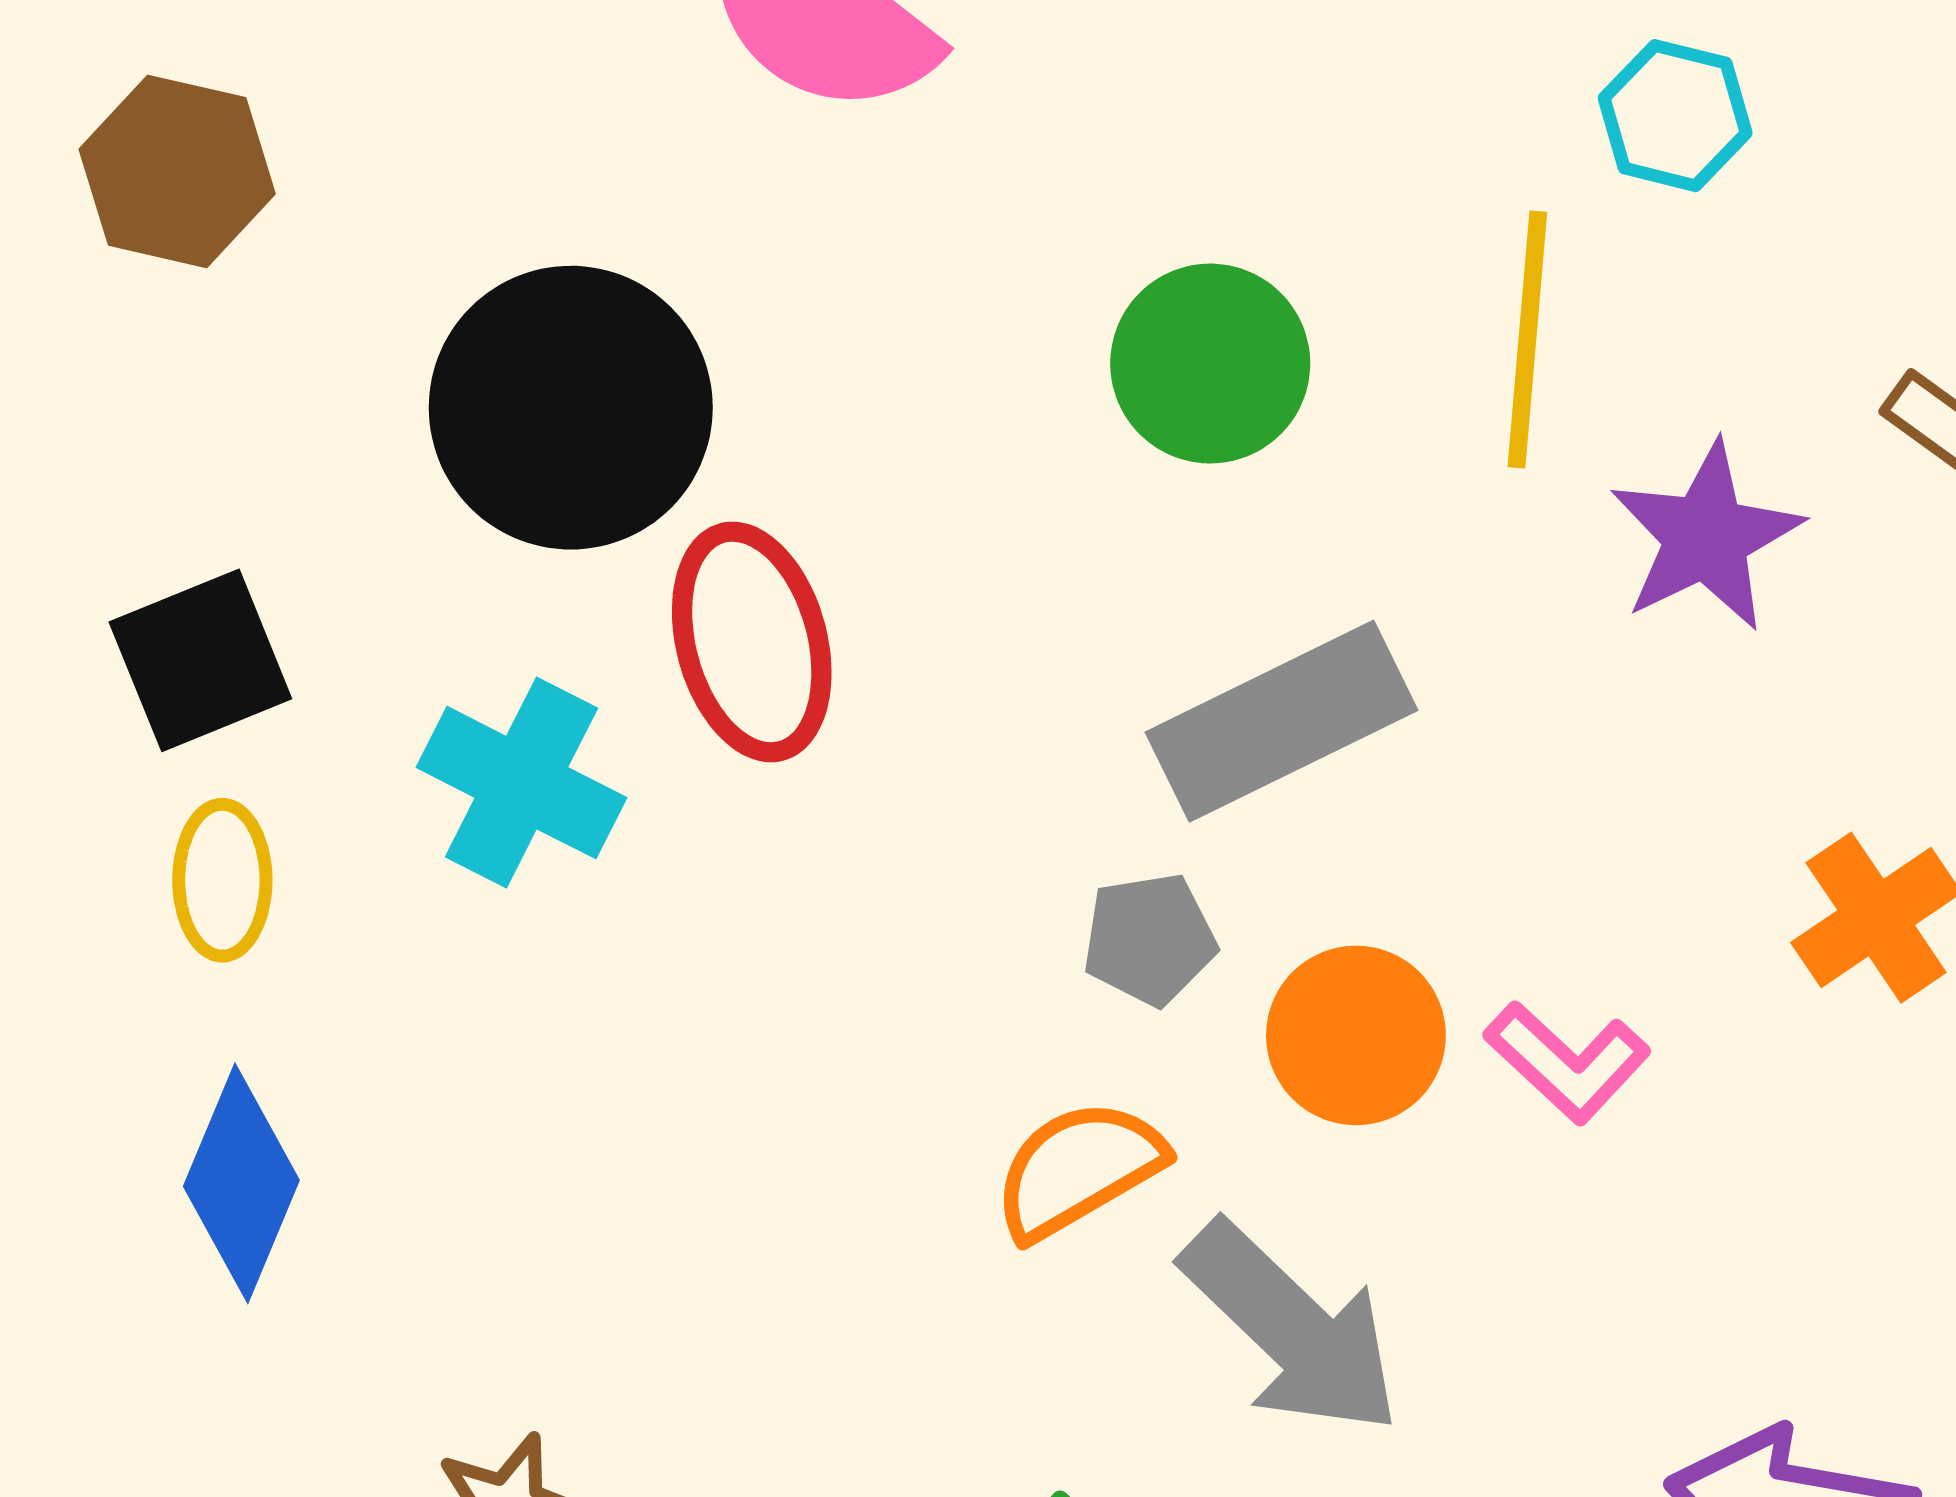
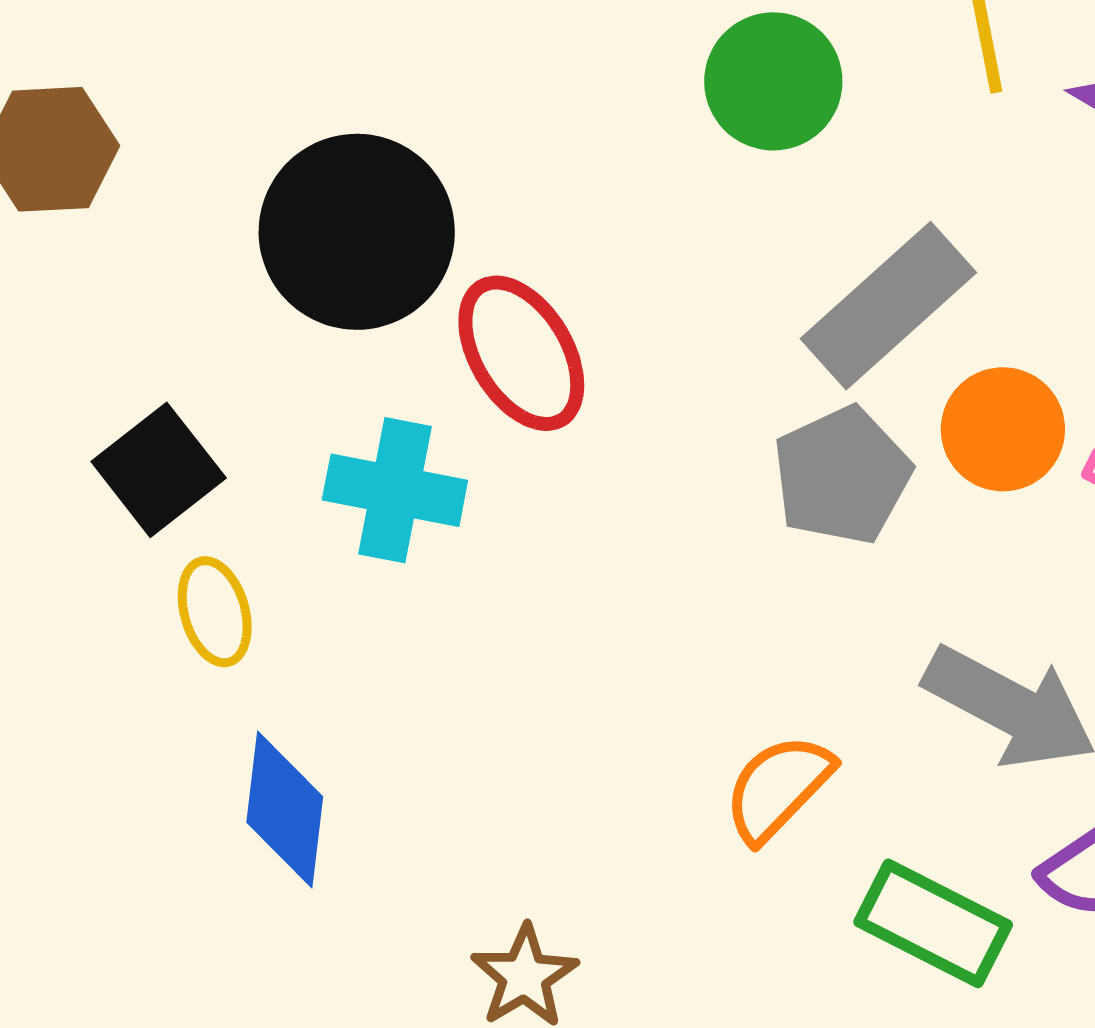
gray pentagon: (1149, 939) -> (842, 475), size x1.5
orange circle: (1356, 1035) -> (1003, 429), moved
orange semicircle: (1078, 1169) -> (778, 788), moved

